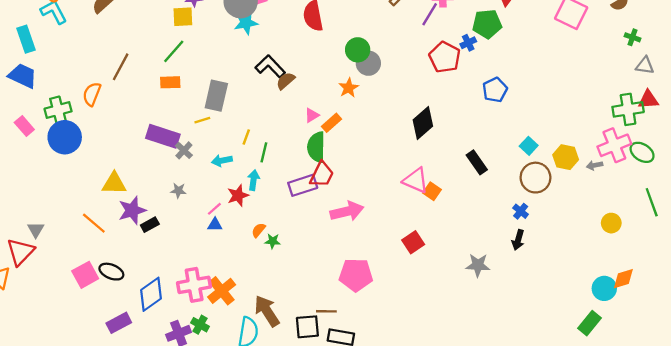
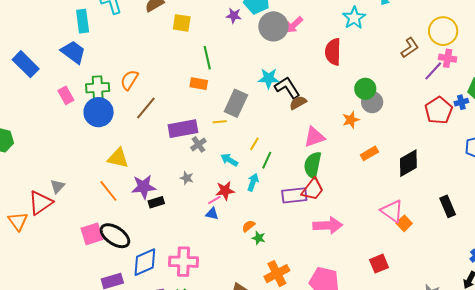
yellow square: (183, 17) -> (182, 23), moved
cyan star: (246, 23) -> (269, 78), moved
green line: (174, 51) -> (207, 58), turned -65
brown line: (121, 67) -> (146, 108), moved
pink triangle: (312, 115) -> (314, 137), size x1.6
orange rectangle: (331, 123) -> (369, 153), moved
purple rectangle: (163, 136) -> (183, 129), turned -40
cyan arrow: (222, 161) -> (229, 160), turned 30
yellow triangle: (114, 184) -> (118, 158), moved
red star: (238, 195) -> (225, 191), moved
black ellipse: (111, 272) -> (115, 236), size x1.4
orange cross: (222, 291) -> (277, 274), moved

